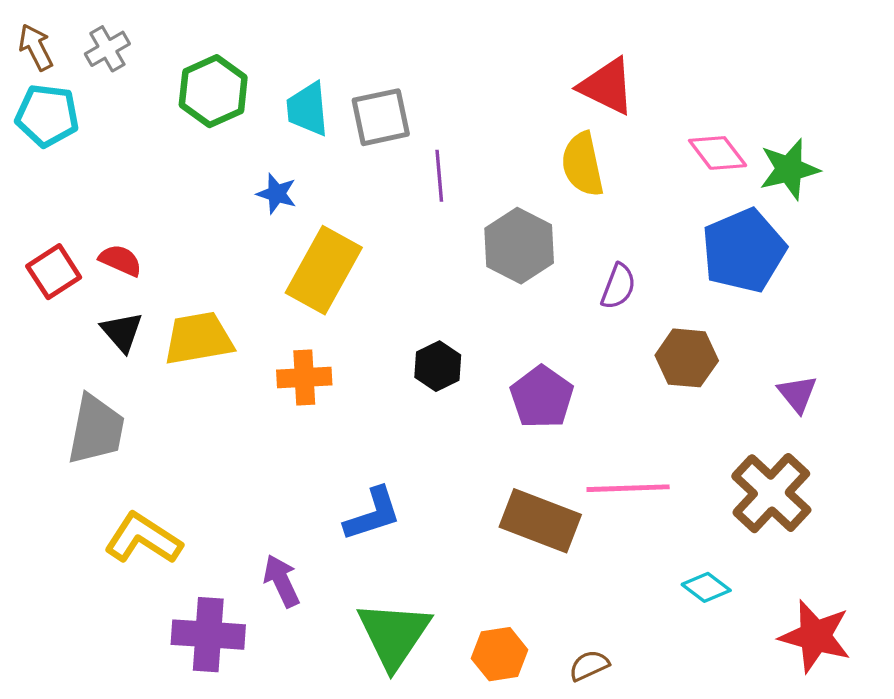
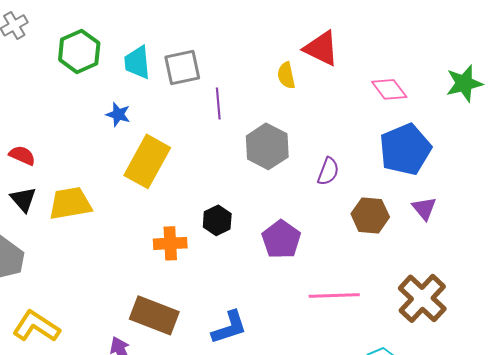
yellow semicircle: (583, 164) -> (286, 75), moved, size x0.7
green star: (789, 169) -> (464, 83), moved
orange cross: (304, 378) -> (170, 243), moved
purple triangle: (797, 394) -> (424, 208), moved
blue L-shape: (373, 514) -> (229, 327), moved
brown rectangle: (540, 521) -> (154, 315), moved

